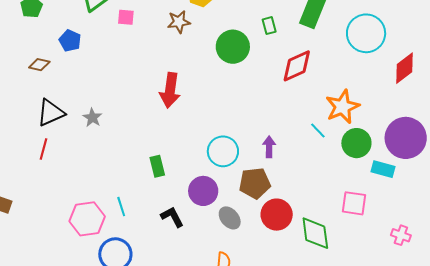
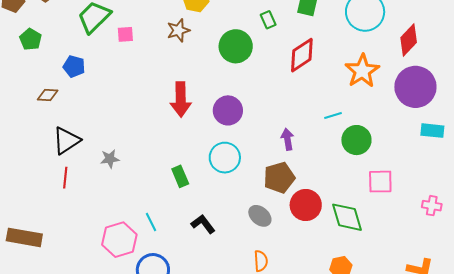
orange star: (342, 107) -> (362, 71), moved
gray star: (92, 118) -> (110, 159), moved, turned -30
cyan line: (318, 130) -> (333, 115), turned -54
purple circle: (406, 138) -> (415, 87), moved
green circle: (356, 143) -> (356, 140), moved
cyan circle: (223, 151) -> (225, 158), moved
cyan rectangle: (383, 169) -> (432, 131), moved
purple circle: (203, 191) -> (228, 110), moved

